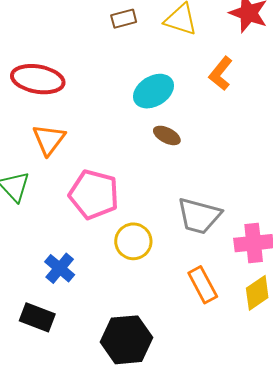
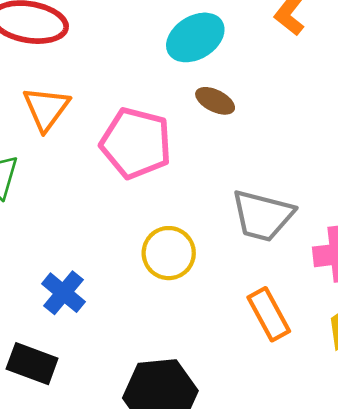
pink pentagon: (94, 194) -> (136, 143), moved

